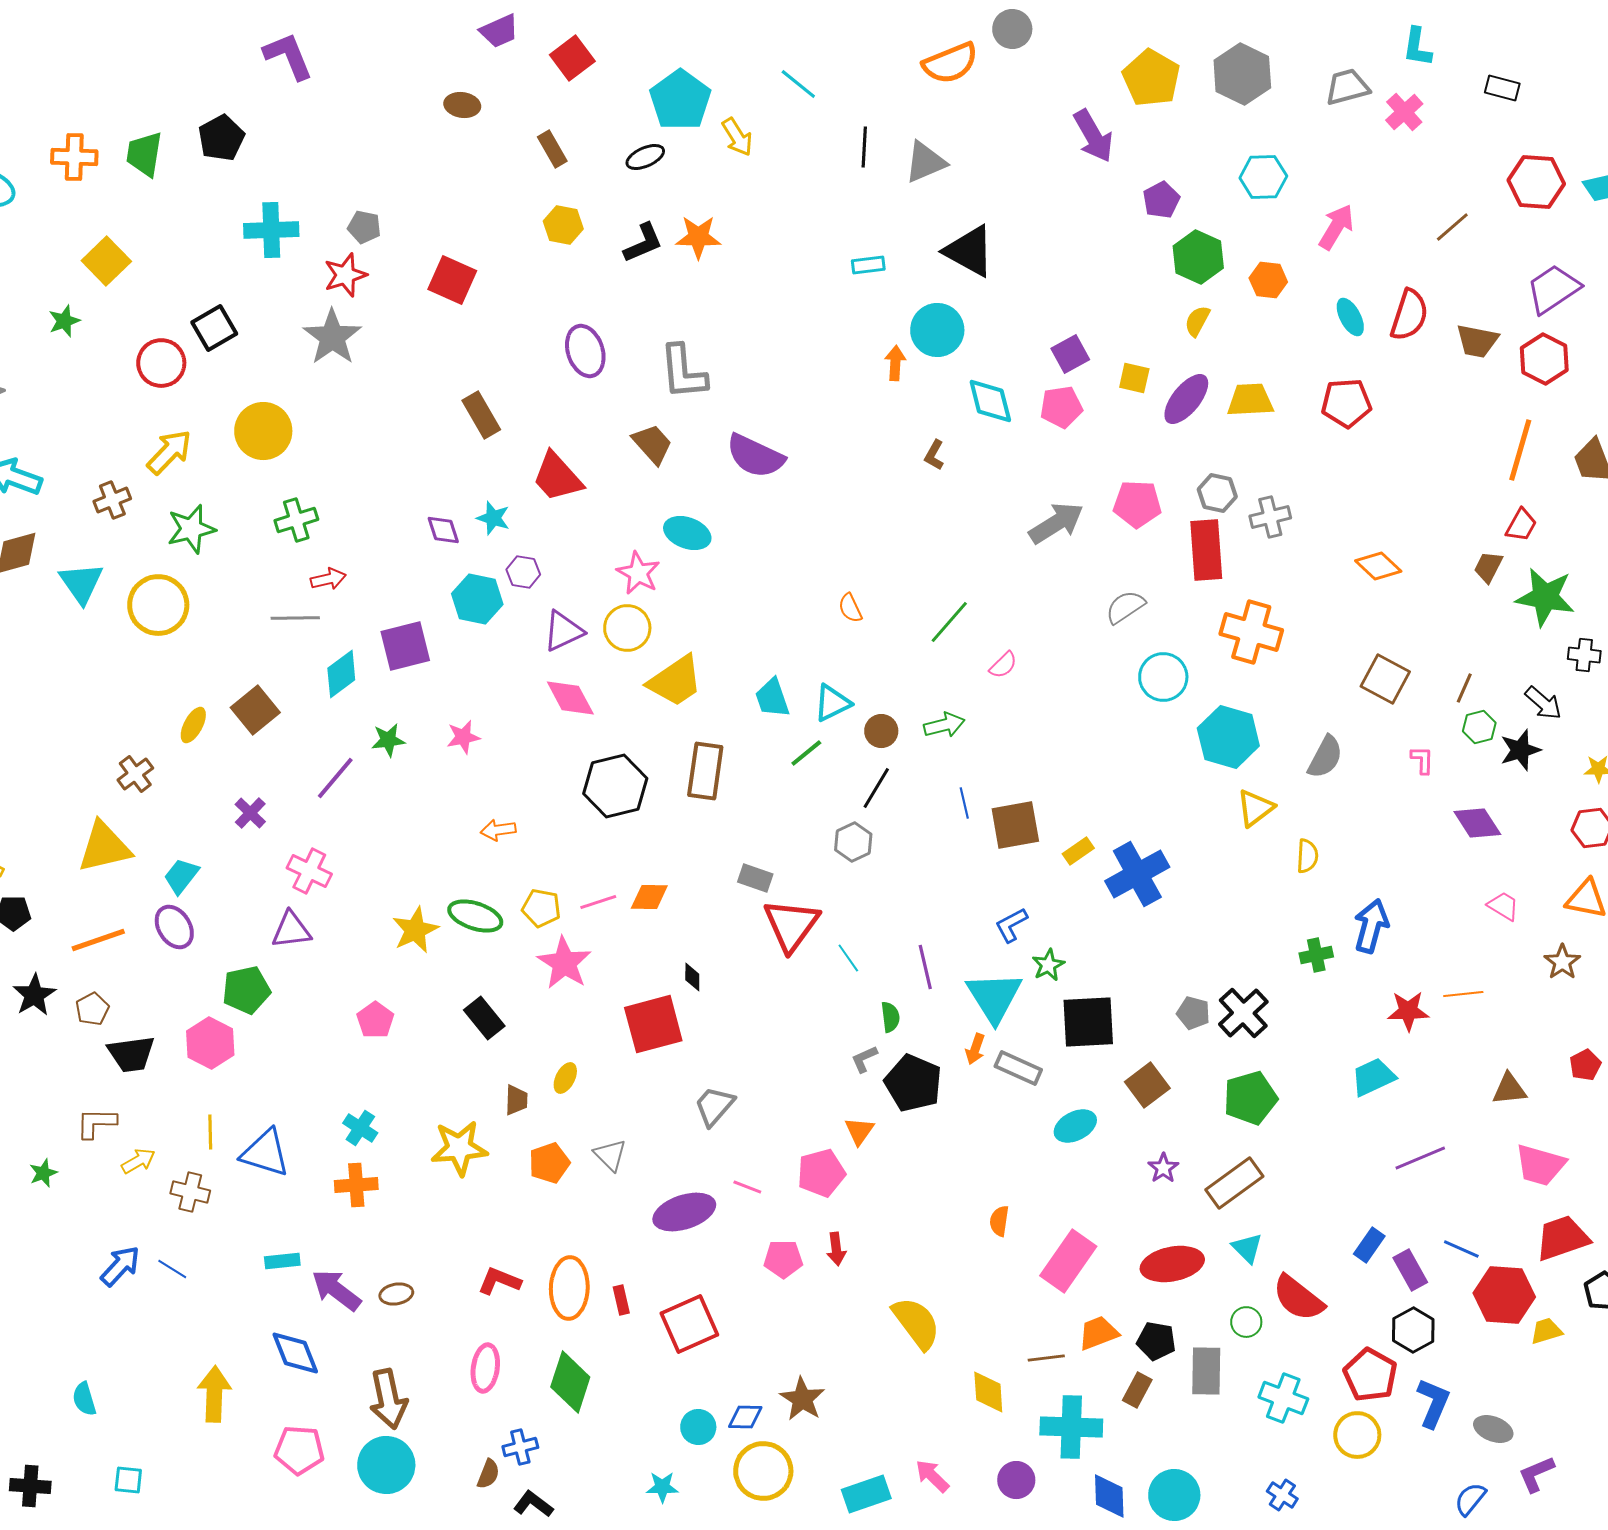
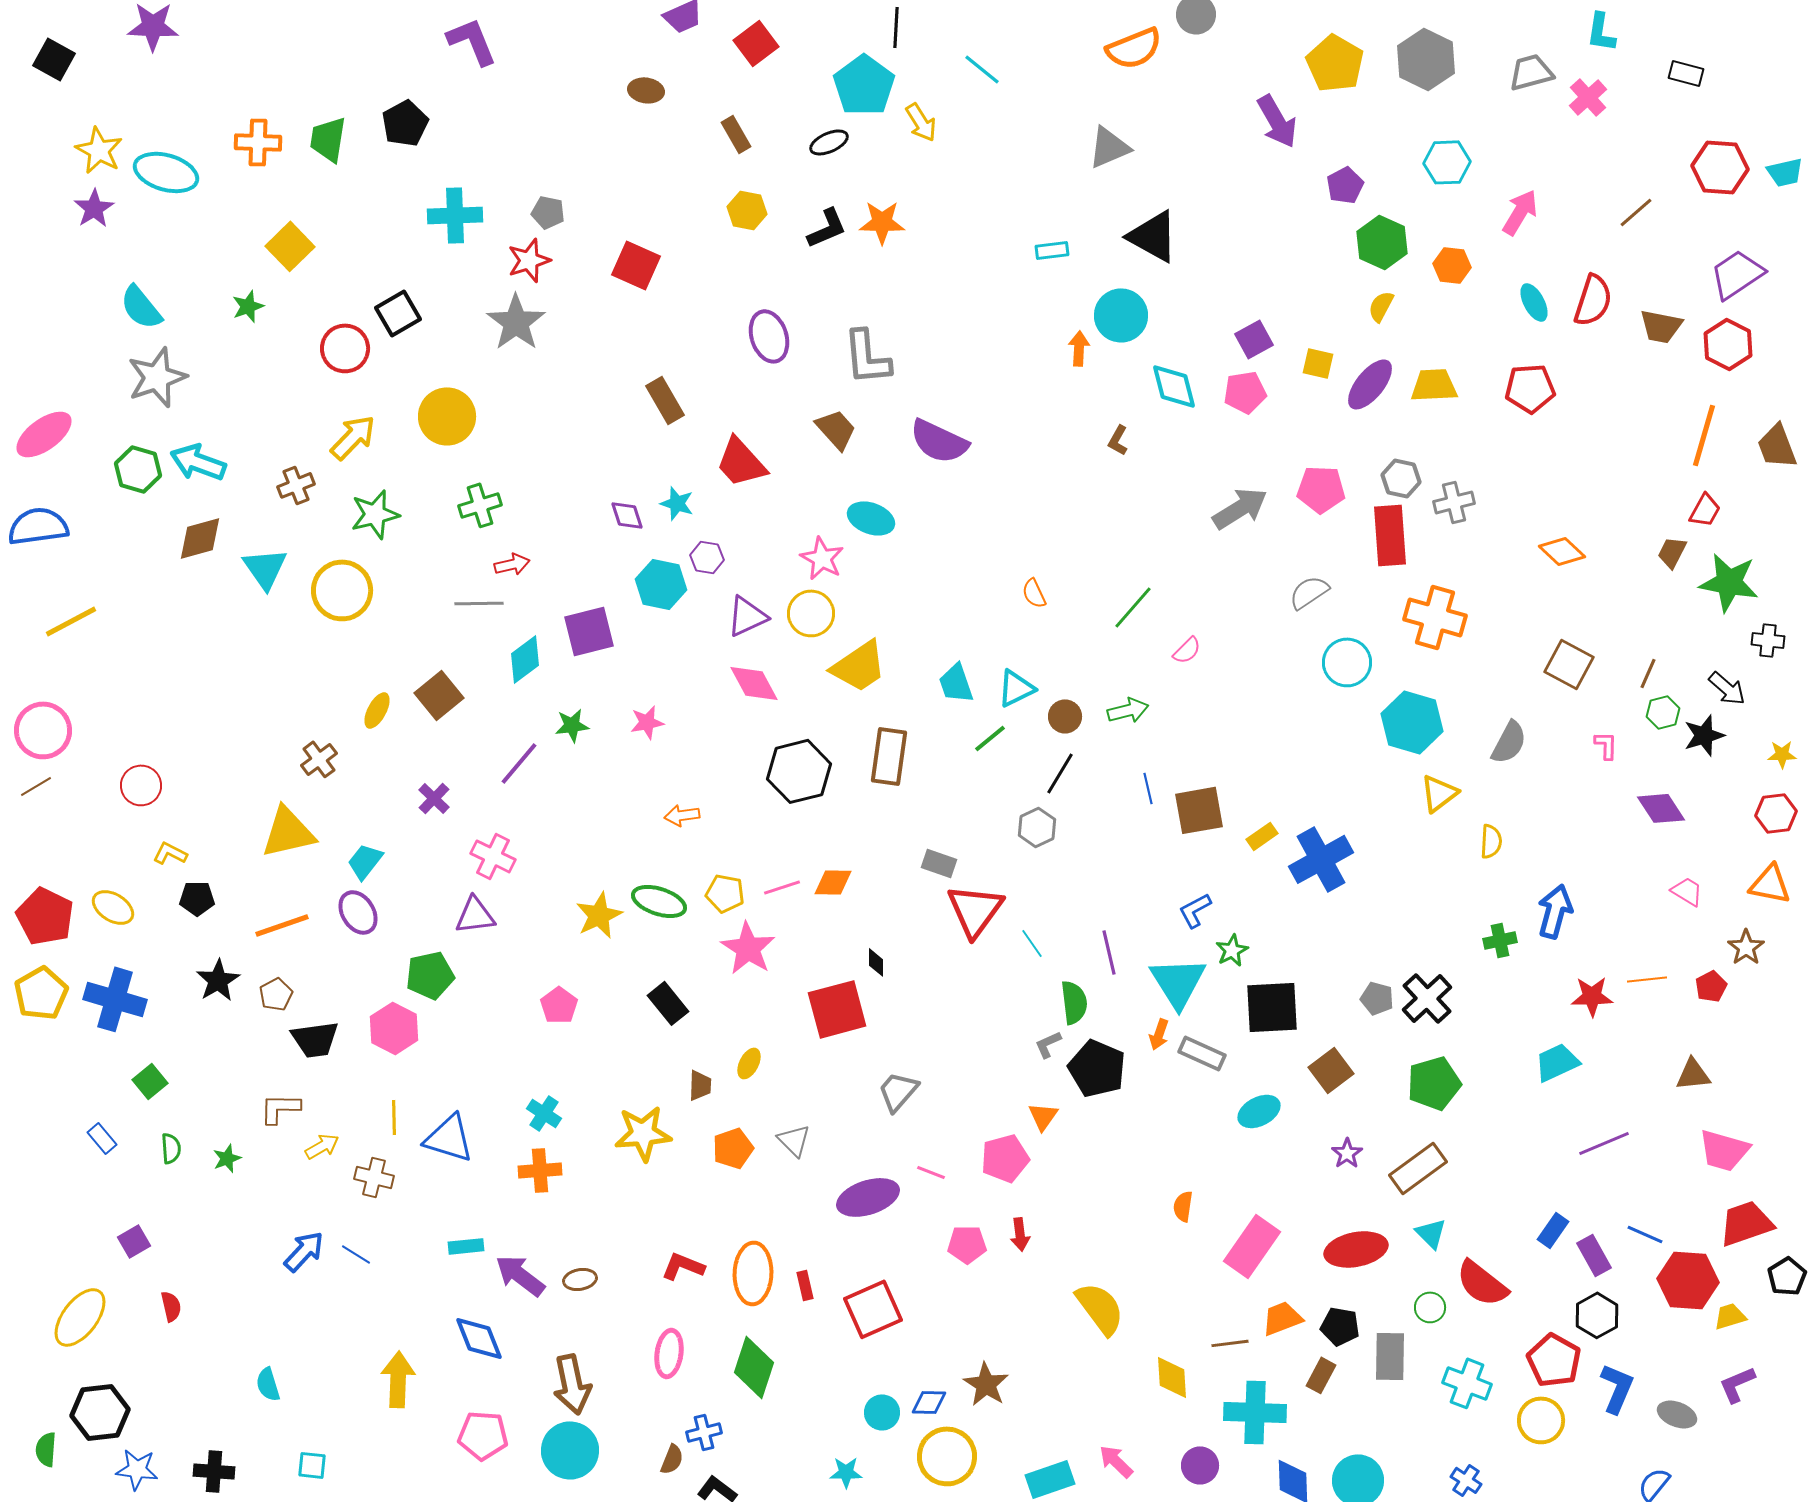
black line: (864, 147) -> (896, 27), moved
green semicircle: (890, 1017) -> (1074, 1002), size x1.4
red pentagon: (1585, 1065) -> (1711, 986), moved
purple L-shape: (1536, 1474) -> (1737, 1384), moved

